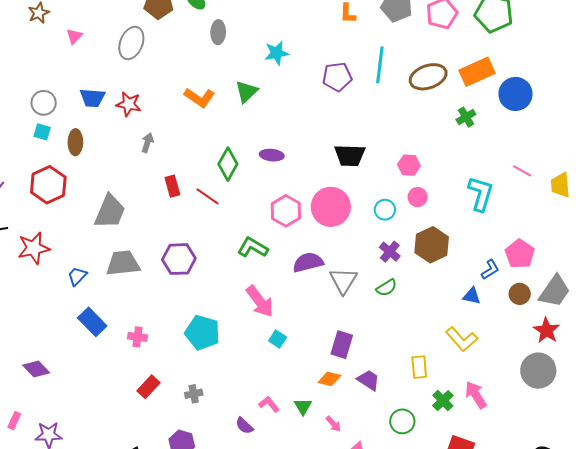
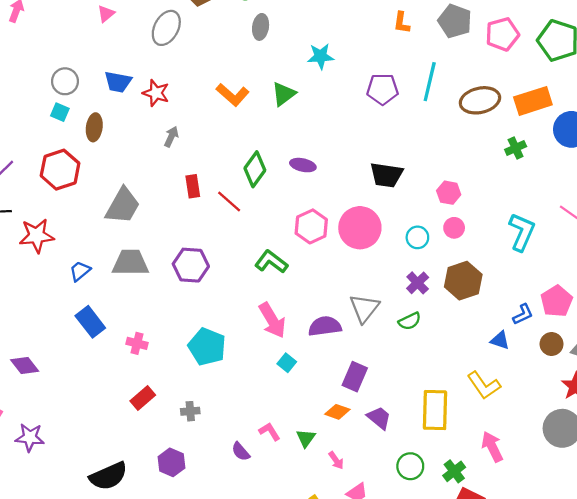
purple semicircle: (308, 262) -> (325, 326), moved
yellow rectangle: (419, 367) -> (435, 410), size x1.6
green cross: (443, 401) -> (454, 471), moved

